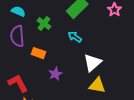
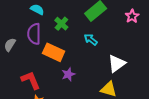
orange rectangle: (39, 53) -> (54, 52), size x1.5
white triangle: (92, 63) -> (117, 64), moved

